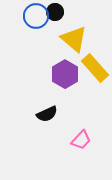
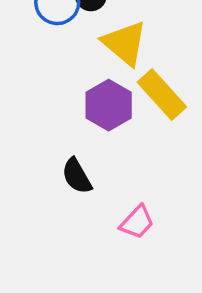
black semicircle: (47, 114) -> (77, 176), turned 85

